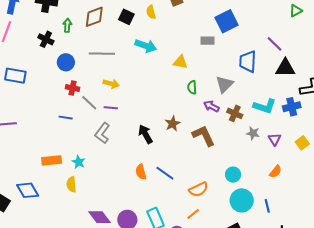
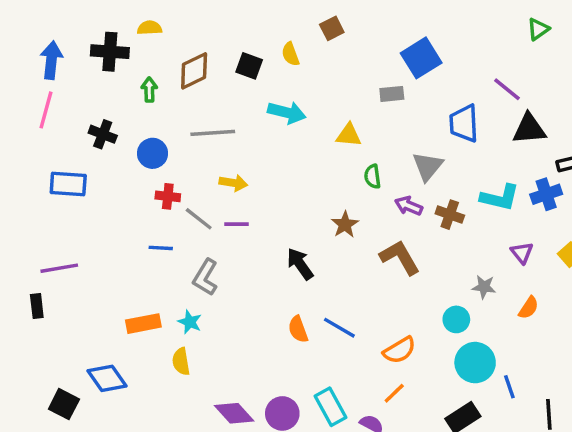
black cross: (46, 39) -> (103, 134), moved
brown star: (173, 124) -> (345, 224), moved
gray L-shape: (102, 133) -> (205, 277), moved
gray star: (253, 133) -> (484, 287), moved
blue line: (267, 206) -> (509, 387), moved

